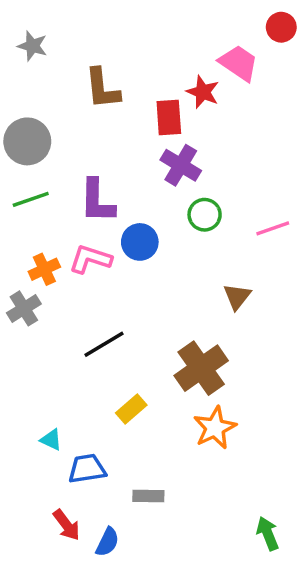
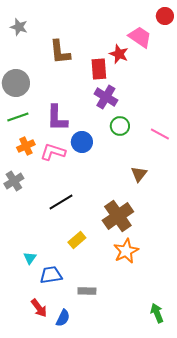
pink line: (273, 228) -> (160, 134), turned 48
orange cross: (44, 269) -> (26, 146), moved
cyan triangle: (51, 440) -> (30, 258), turned 40

